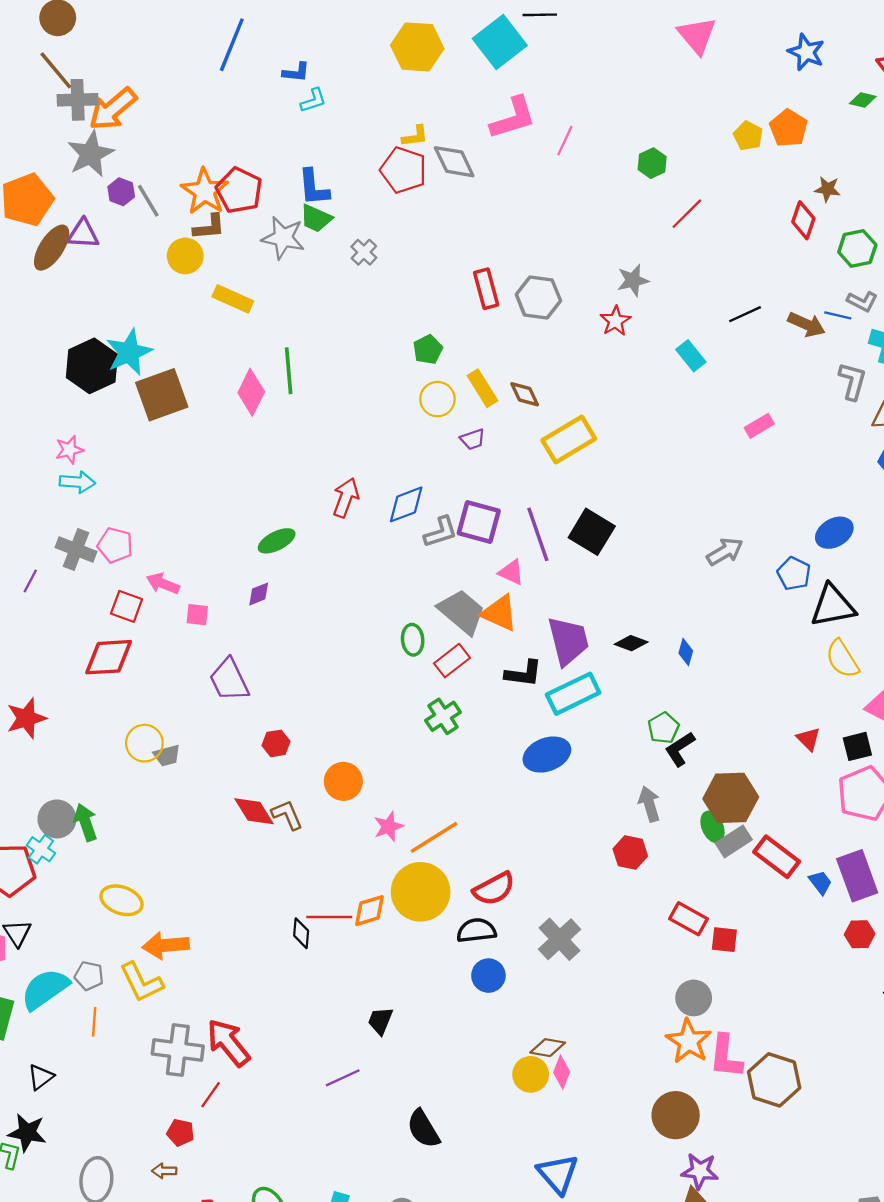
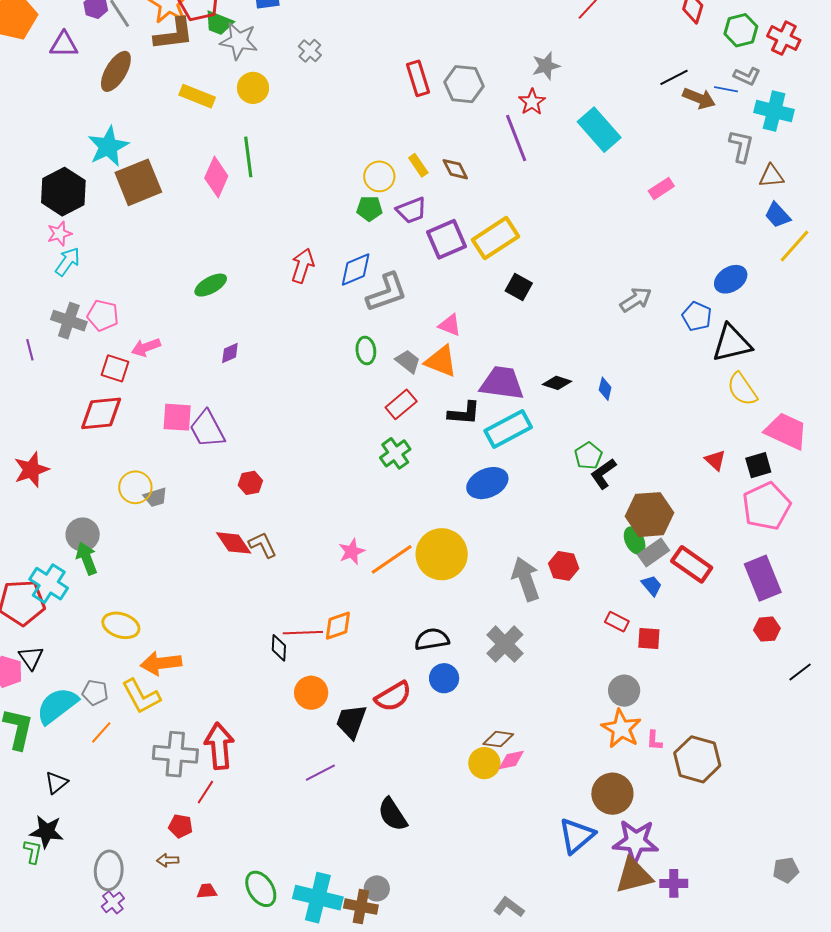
green trapezoid: (316, 218) -> (219, 23), moved
brown L-shape: (209, 227) -> (174, 34), size x1.4
brown ellipse: (52, 248) -> (116, 71), moved
yellow circle: (185, 256) -> (253, 88), moved
black line: (745, 314) -> (674, 77), moved
green pentagon: (428, 350) -> (369, 208), moved, turned 30
cyan rectangle: (691, 356) -> (599, 130), size x1.6
black hexagon: (92, 366) -> (63, 192), moved
yellow rectangle: (483, 388) -> (418, 165), size x0.7
purple trapezoid: (473, 439) -> (411, 210), size x1.4
yellow rectangle: (569, 439) -> (496, 238), moved
cyan arrow: (77, 482) -> (68, 262), turned -56
purple square: (479, 522) -> (447, 239), moved, turned -36
gray L-shape: (441, 532) -> (387, 292), size x1.4
black square: (592, 532) -> (519, 287), size x0.7
purple line: (538, 534) -> (516, 138), moved
green ellipse: (277, 541) -> (211, 285), moved
purple line: (30, 581) -> (30, 350), turned -40
pink arrow: (163, 584) -> (146, 347), turned -40
gray trapezoid: (462, 612) -> (408, 361), size x0.6
pink square: (197, 615) -> (177, 417), moved, size x1.5
green ellipse: (413, 640) -> (366, 351), moved
purple trapezoid: (568, 641) -> (502, 383), turned -66
orange circle: (343, 781) -> (311, 693), moved
gray arrow: (649, 804) -> (526, 579), moved, size x1.4
gray circle: (57, 819) -> (83, 534), moved
cyan cross: (41, 849) -> (49, 584), size x1.5
blue trapezoid: (820, 882) -> (652, 586), moved
red semicircle: (494, 889) -> (393, 696), moved
yellow circle: (421, 892) -> (442, 554), moved
red rectangle: (689, 919) -> (617, 622), size x0.7
black trapezoid: (380, 1021) -> (351, 722), size x1.4
orange line: (94, 1022) -> (101, 732), turned 40
red arrow: (228, 1043) -> (219, 746), turned 36
pink L-shape: (726, 1056) -> (654, 740), size x0.5
pink diamond: (562, 1072) -> (511, 760), turned 60
purple star: (700, 1171) -> (636, 842), size x1.4
blue triangle: (558, 1174) -> (577, 836), moved, turned 33

